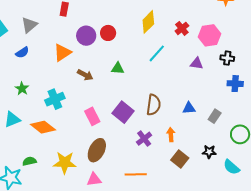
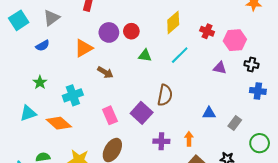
red cross: (182, 28) -> (207, 31), turned -32
green triangle: (118, 68) -> (145, 56), moved
brown semicircle: (154, 105) -> (165, 95), moved
purple cross: (144, 139) -> (161, 141), turned 35

